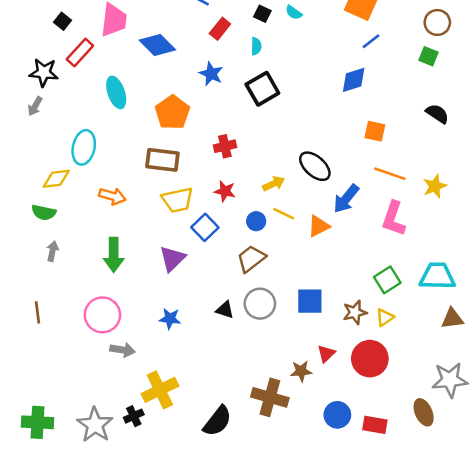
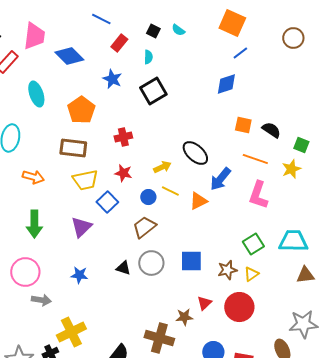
green square: (429, 56) -> (301, 145), moved
black semicircle: (437, 114) -> (271, 130), moved

